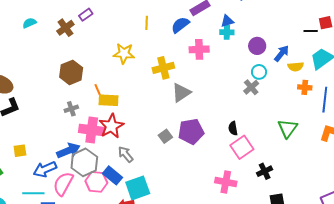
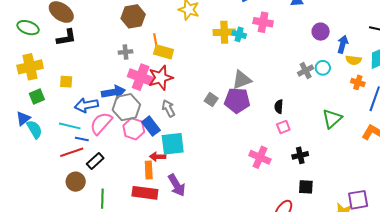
cyan cross: (227, 32) -> (239, 34), moved
blue arrow: (282, 53) -> (343, 44), turned -36
cyan circle: (259, 72) -> (323, 68), moved
gray triangle: (181, 93) -> (242, 80), moved
gray square: (165, 136) -> (211, 100), turned -32
pink square: (242, 147) -> (283, 127), size x0.6

